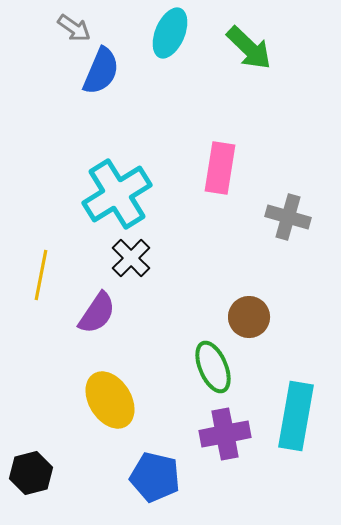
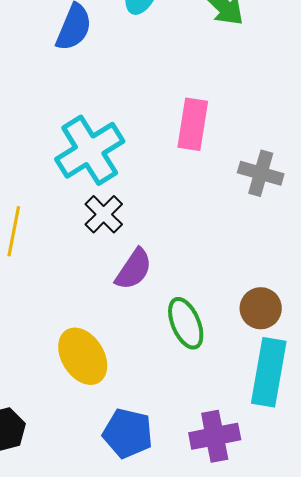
purple semicircle: (97, 313) -> (134, 269), moved
brown circle: (249, 317) -> (261, 308), moved
purple cross: (225, 434) -> (215, 436), moved

